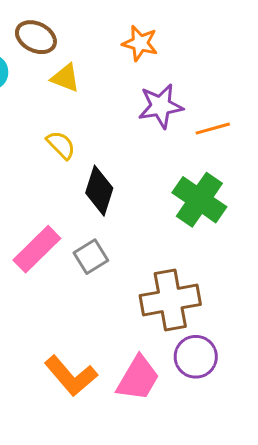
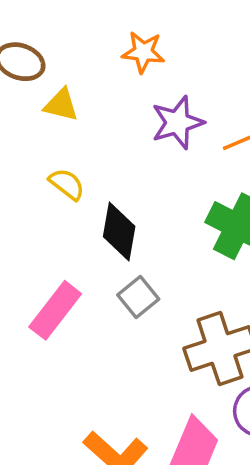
gray square: (91, 257) -> (138, 297), moved

